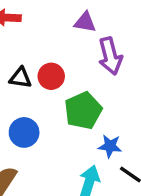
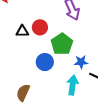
blue circle: (24, 132) -> (45, 62), moved

